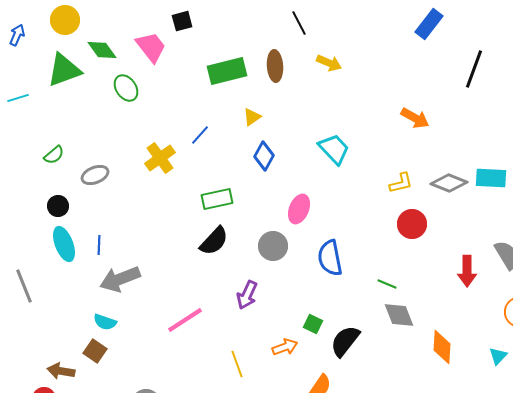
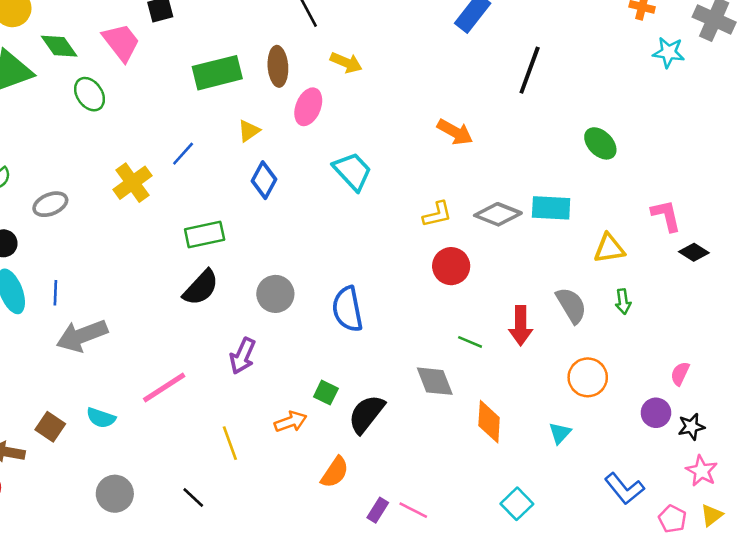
pink ellipse: (299, 209) -> (308, 107), moved
green line: (387, 284) -> (470, 342), moved
cyan semicircle: (105, 322) -> (101, 418), moved

